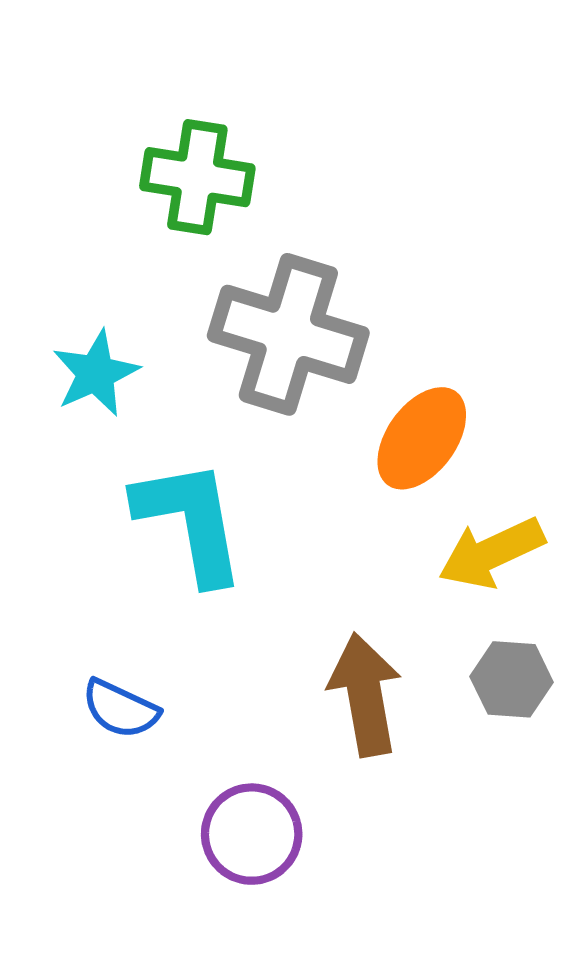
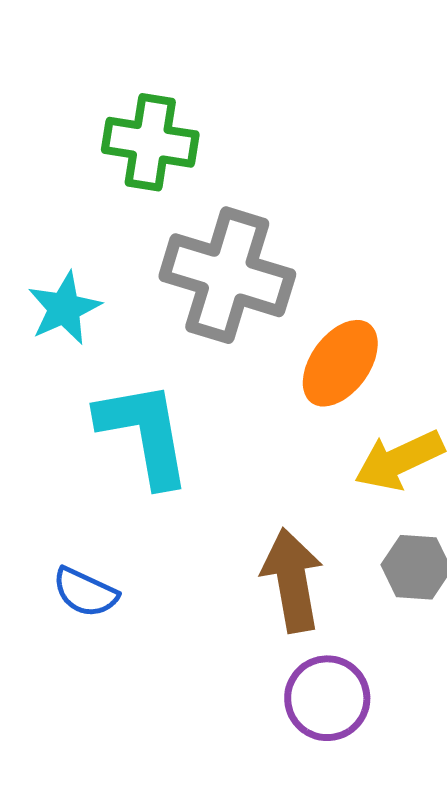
purple circle: (252, 834) -> (327, 698), moved

